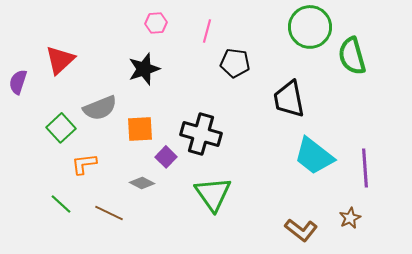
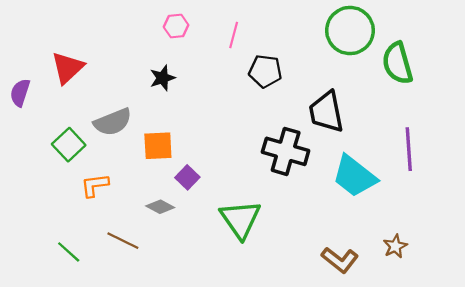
black star: (144, 69) -> (162, 78), size x0.7
black cross: (201, 134) -> (286, 151), moved
purple line: (365, 168) -> (409, 149), moved
green line: (61, 204) -> (69, 252), moved

